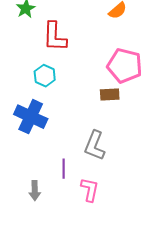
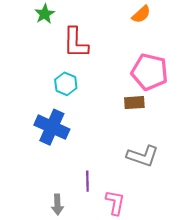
gray L-shape: (95, 146) -> (143, 156), moved, turned -92

